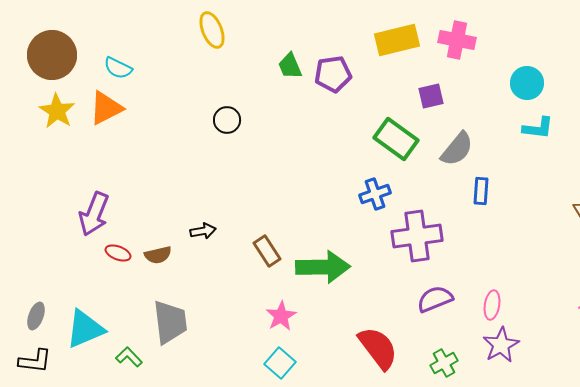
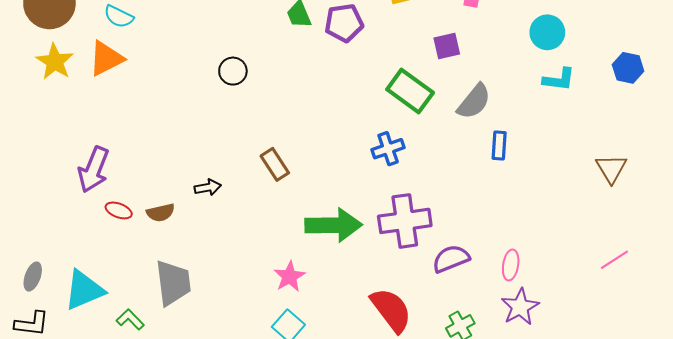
purple cross: (417, 236) -> (405, 221), moved
brown rectangle: (267, 251) -> (275, 164), moved

